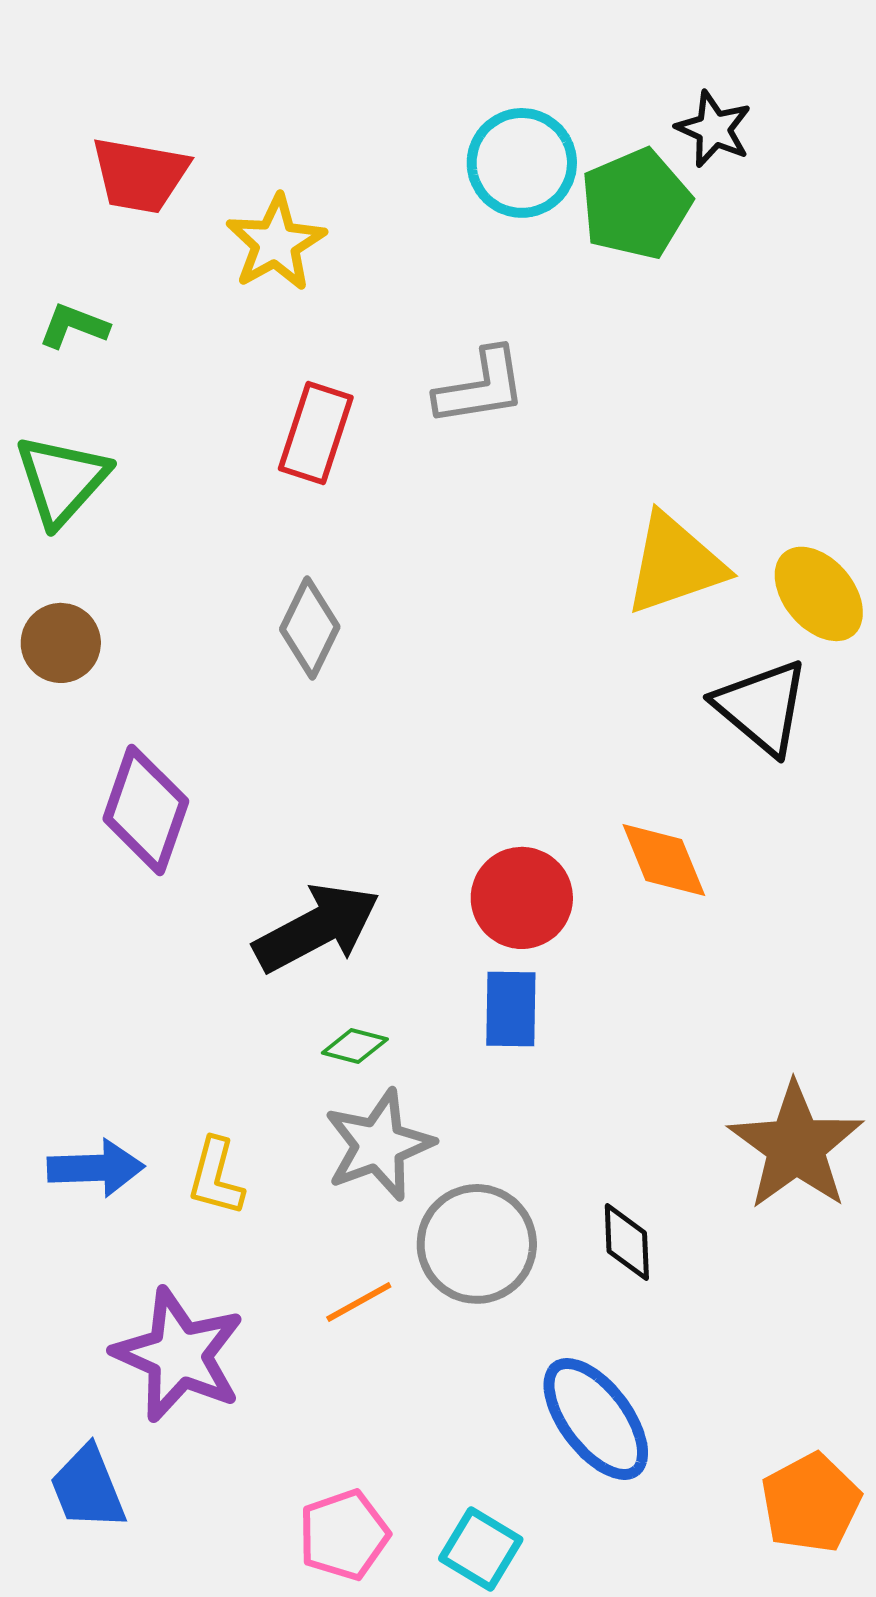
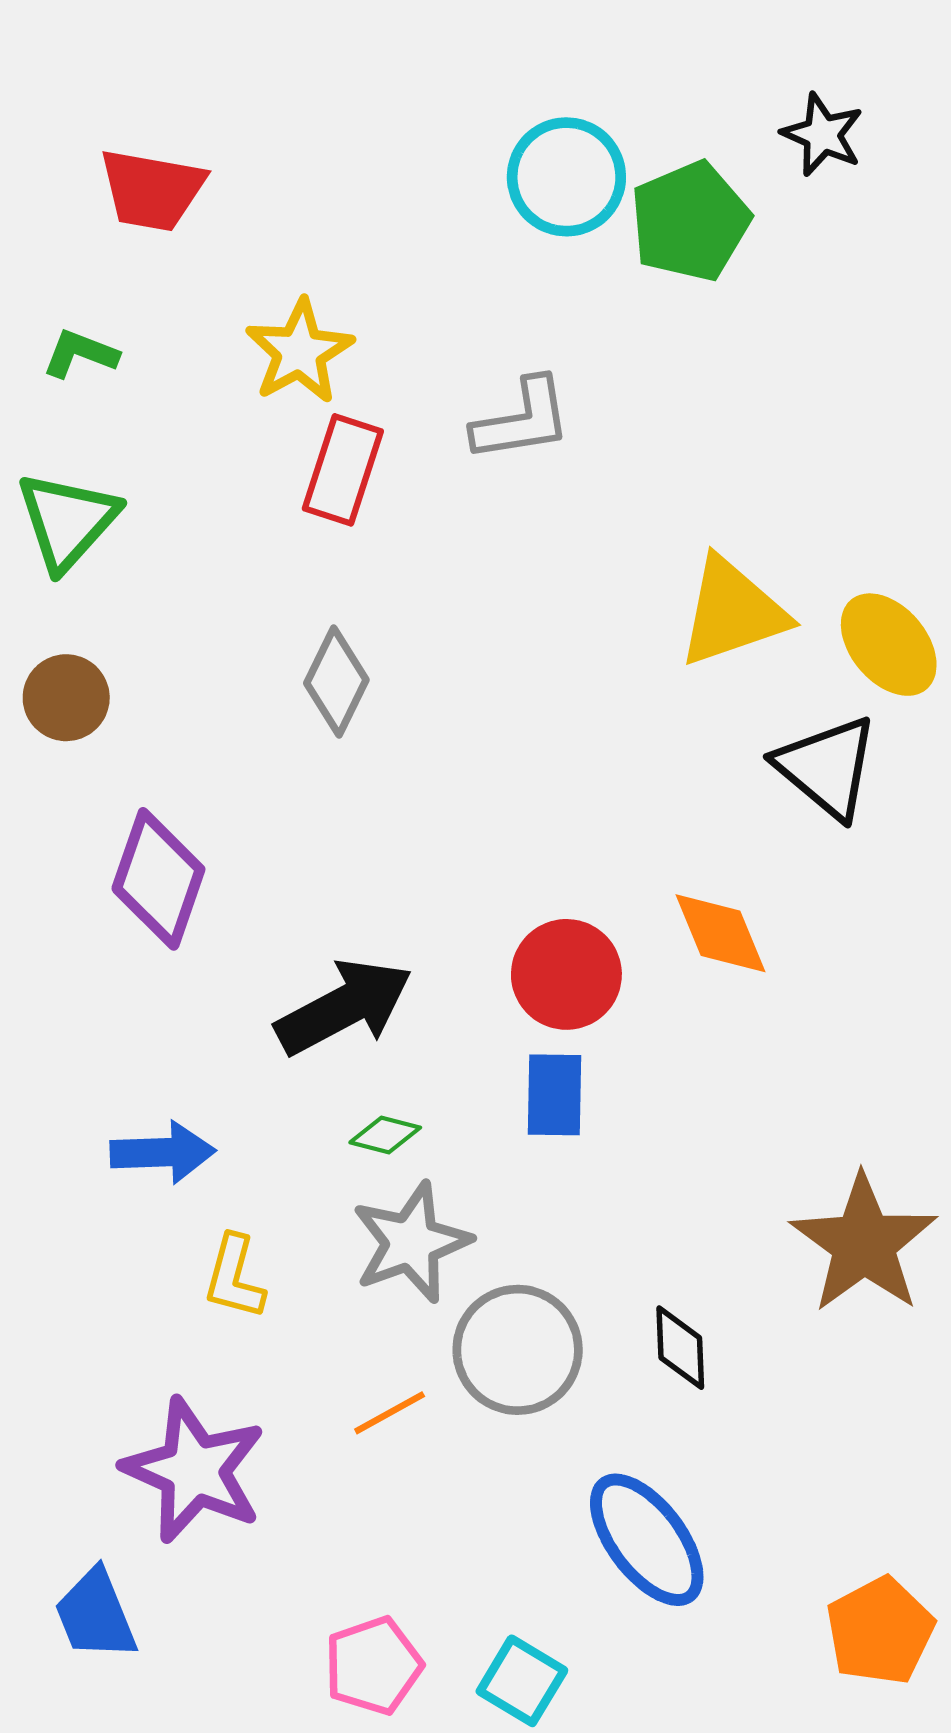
black star: (714, 129) -> (823, 135), moved
yellow star: (276, 243) -> (299, 352), moved
blue arrow: (96, 1168) -> (163, 1152), moved

